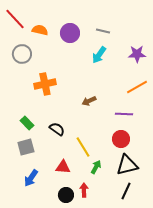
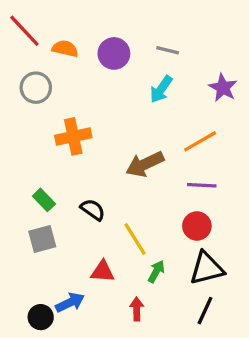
purple star: (137, 54) -> (223, 88), turned 30
orange line: (137, 87) -> (200, 141), moved
brown arrow: (89, 101) -> (145, 164), size x1.6
blue arrow: (31, 178) -> (70, 302), moved, turned -150
black circle: (66, 195) -> (41, 317), moved

